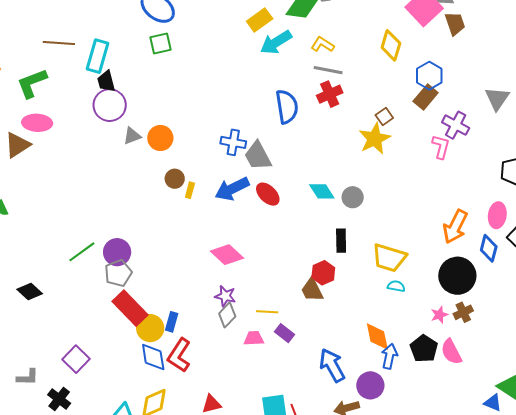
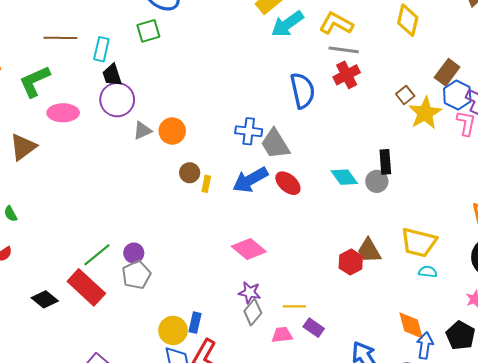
green square: (160, 43) -> (148, 31), moved
yellow L-shape: (322, 45) -> (336, 23), size x1.4
cyan rectangle: (97, 56) -> (101, 49), size x0.7
blue hexagon: (429, 76) -> (457, 95), moved
pink ellipse: (37, 123) -> (63, 113), moved
yellow star: (375, 139) -> (425, 113), moved
black rectangle: (341, 241) -> (385, 162), moved
purple circle: (117, 252) -> (134, 253), size x0.7
brown trapezoid: (312, 290) -> (369, 251), moved
red rectangle: (130, 308) -> (86, 287), moved

